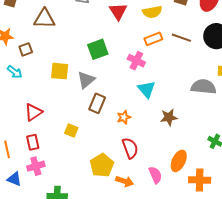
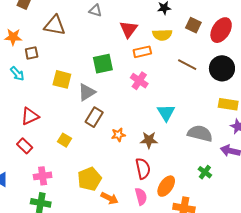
orange rectangle: (153, 39) -> (142, 52), moved
gray semicircle: (204, 87) -> (200, 133), moved
cyan triangle: (147, 89) -> (166, 113), moved
brown star: (169, 117) -> (149, 140), moved
red rectangle: (33, 142) -> (25, 146), turned -42
red semicircle: (130, 148) -> (143, 169), moved
pink cross: (36, 166) -> (43, 176), moved

